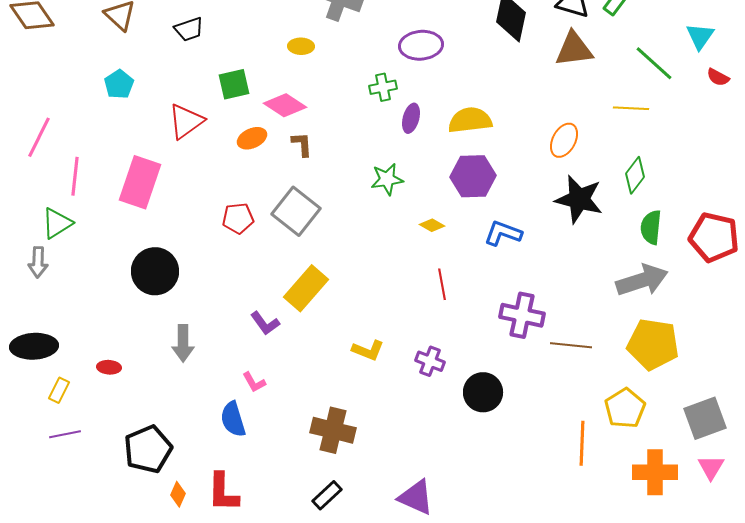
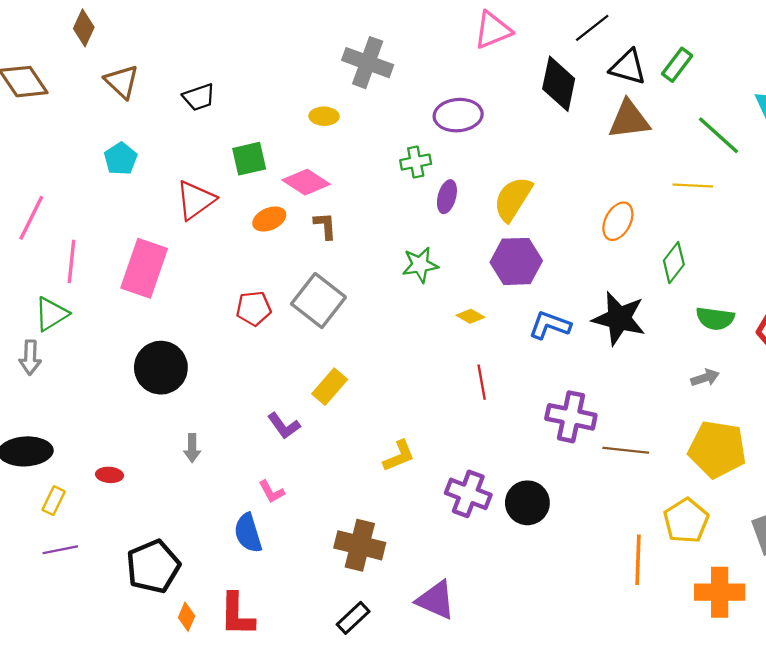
yellow semicircle: (470, 120) -> (513, 199), turned -51
green diamond: (635, 175) -> (674, 263), moved
black star: (579, 199) -> (619, 318), moved
green semicircle: (651, 227) -> (715, 318), turned -88
gray arrow: (642, 280) -> (705, 378), size x0.5
yellow rectangle: (306, 288) -> (330, 387), size x0.7
gray arrow: (183, 343) -> (192, 448), size x0.7
yellow L-shape: (368, 350) -> (399, 456), turned -44
purple cross: (430, 361) -> (468, 494), moved, size x1.4
purple triangle: (416, 497) -> (436, 600), moved

